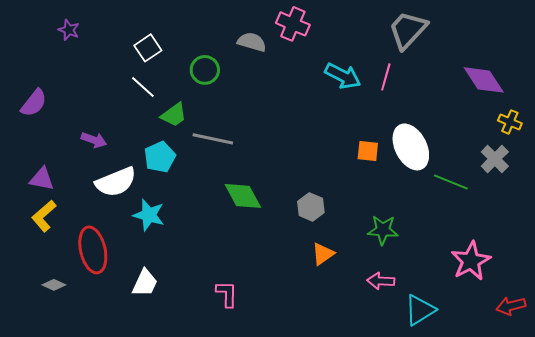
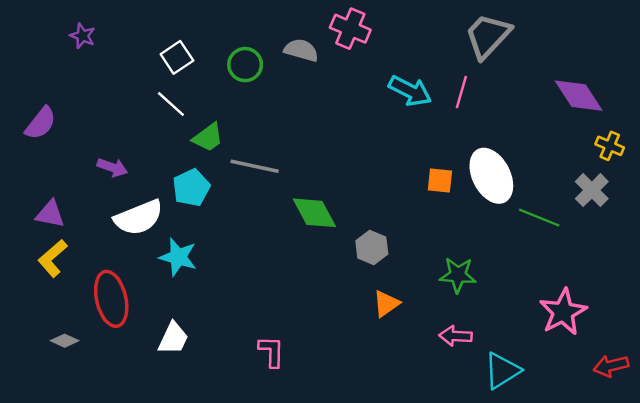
green circle: (205, 70) -> (245, 65), moved
green diamond: (243, 196) -> (314, 213), moved

